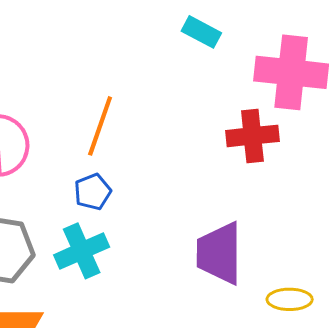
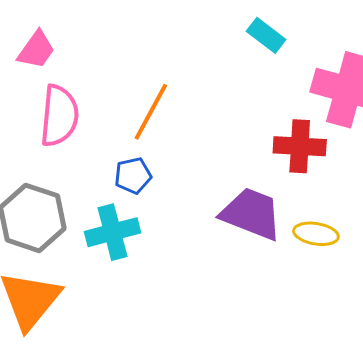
purple trapezoid: (219, 253) -> (251, 214), moved, turned 102
yellow ellipse: (290, 299) -> (316, 234), moved

